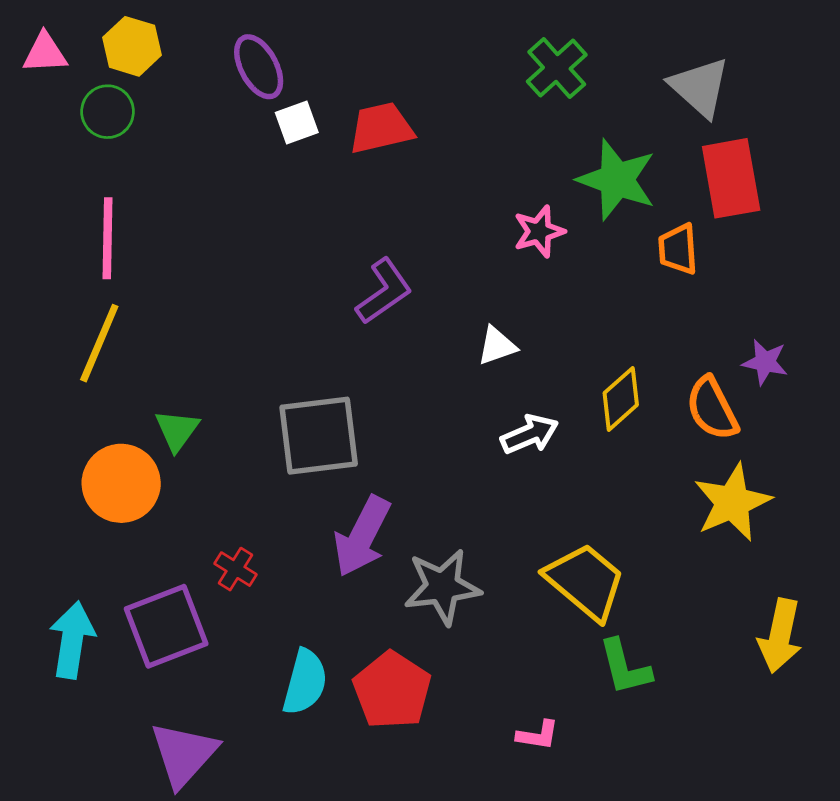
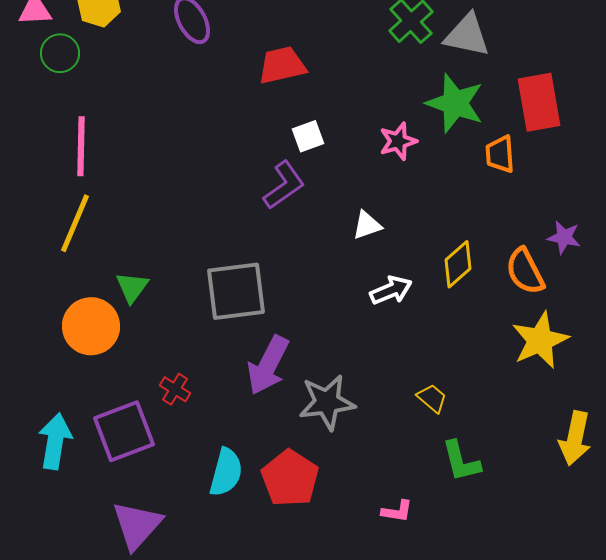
gray triangle: (700, 87) -> (467, 35), moved, turned -30
green circle: (108, 112) -> (60, 53), moved
white square: (297, 123) -> (308, 136), moved
yellow trapezoid: (585, 581) -> (432, 398), size x0.5

